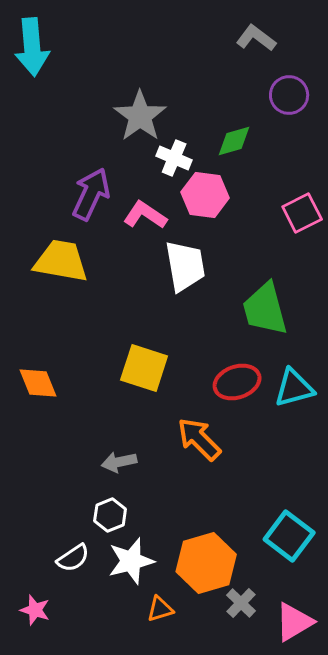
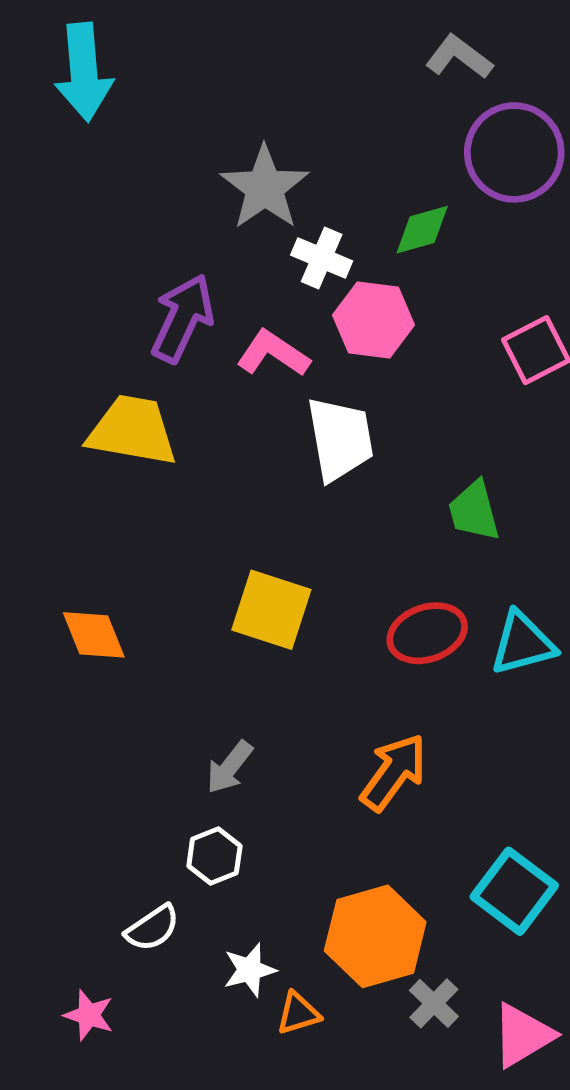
purple circle: (289, 95) -> (514, 152), size x1.5
green trapezoid: (265, 309) -> (474, 511), size x0.7
orange arrow: (199, 439) -> (394, 772), moved, turned 81
gray arrow: (119, 462) -> (229, 767), turned -40
white star: (131, 561) -> (250, 970), moved, size x0.7

